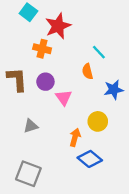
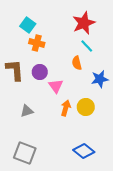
cyan square: (28, 12) -> (28, 25), moved
red star: (58, 26) -> (84, 23), moved
orange arrow: (75, 137) -> (66, 108), moved
blue diamond: (90, 159) -> (84, 151), moved

